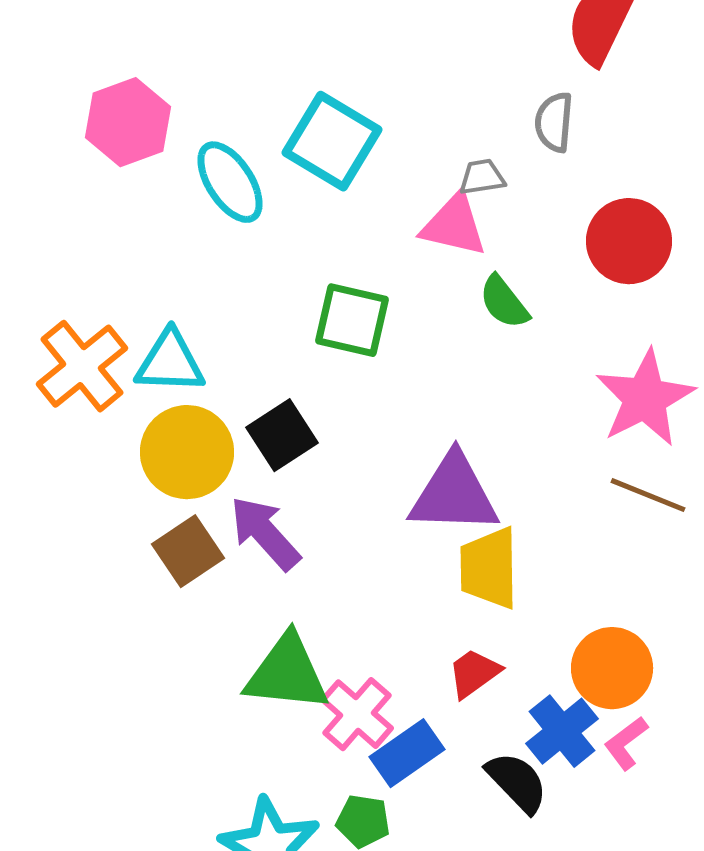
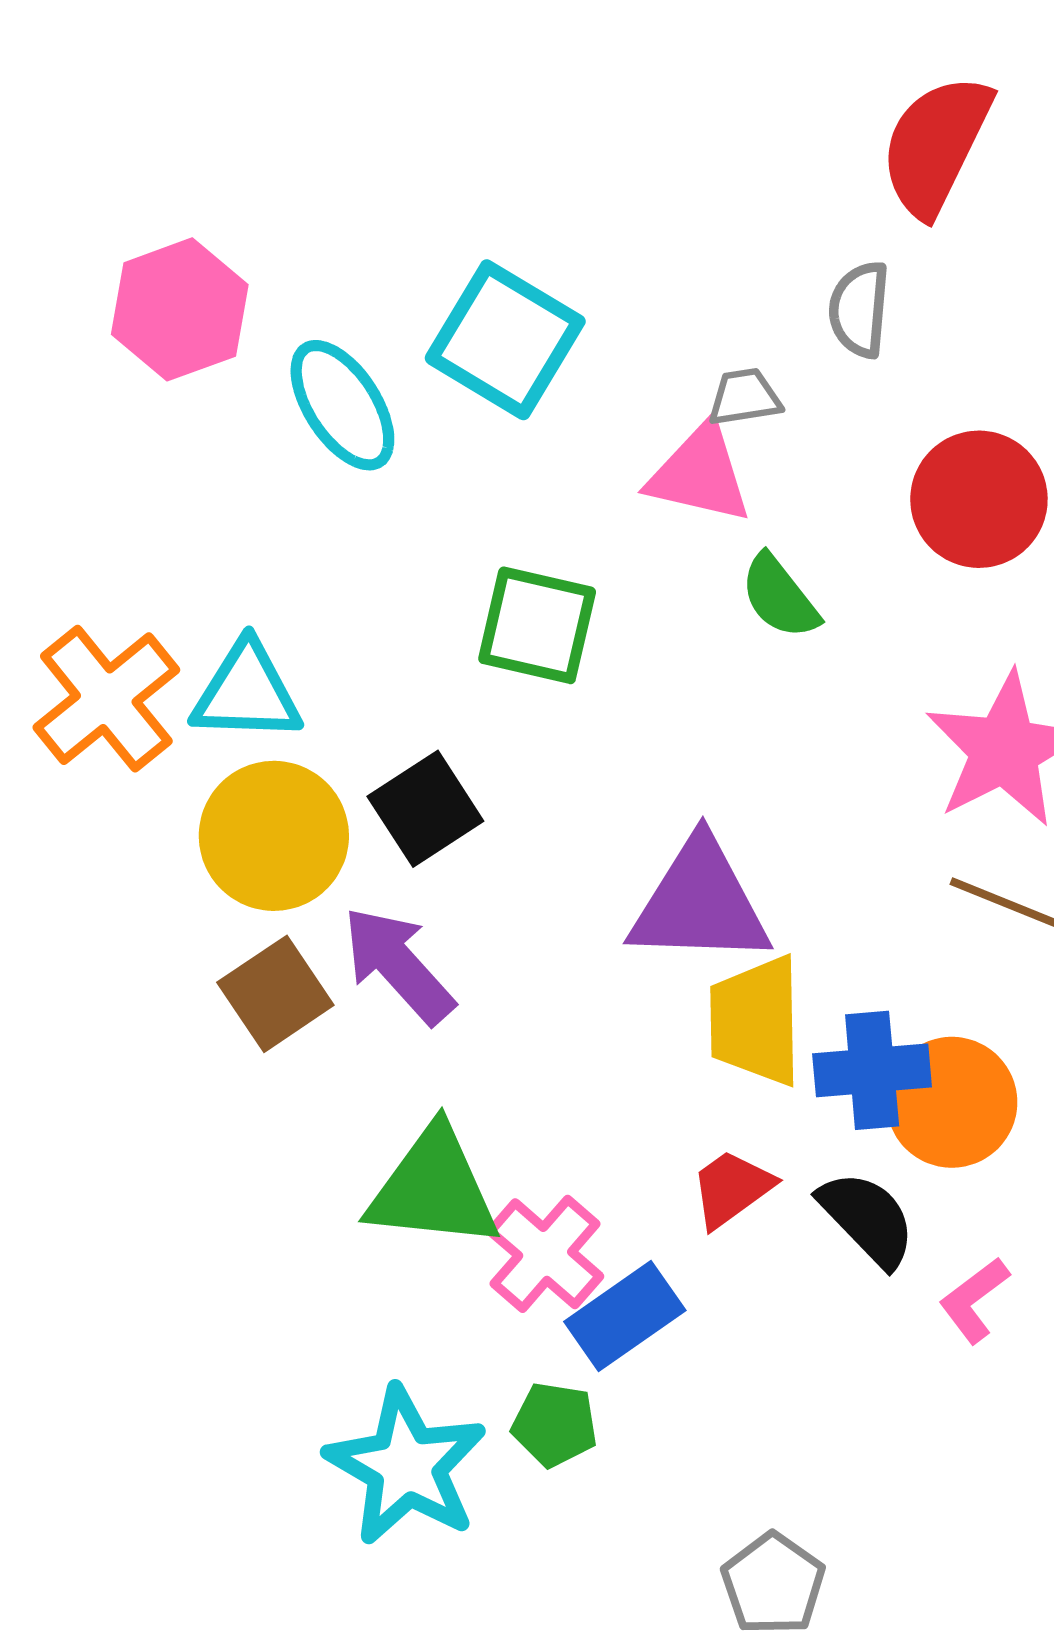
orange circle: (612, 668) -> (952, 1102), moved
blue cross: (562, 731) -> (872, 1070), moved, turned 34
black semicircle: (517, 782) -> (867, 1219), moved

